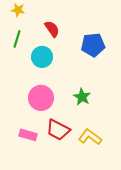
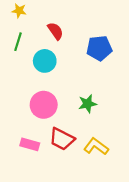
green star: (82, 97) -> (87, 104), turned 30

